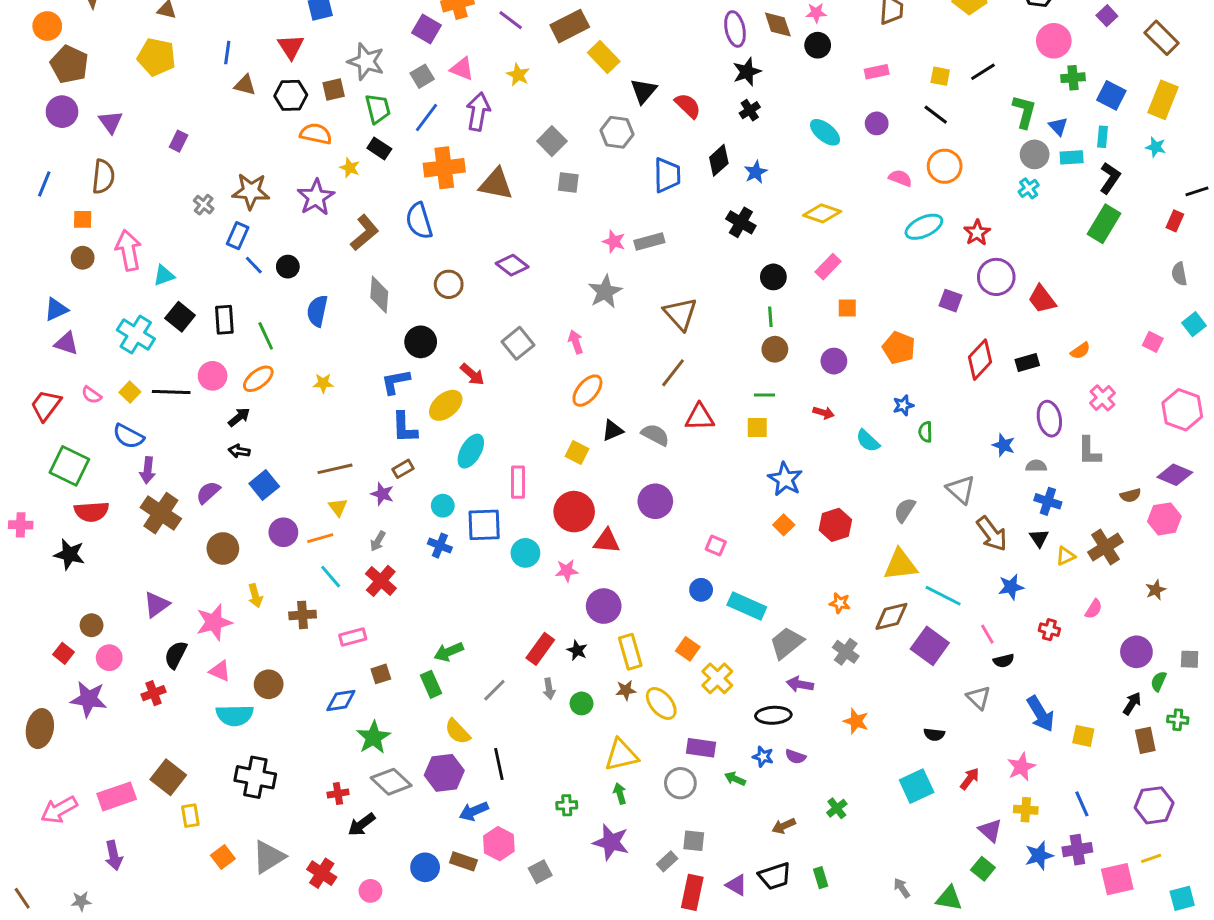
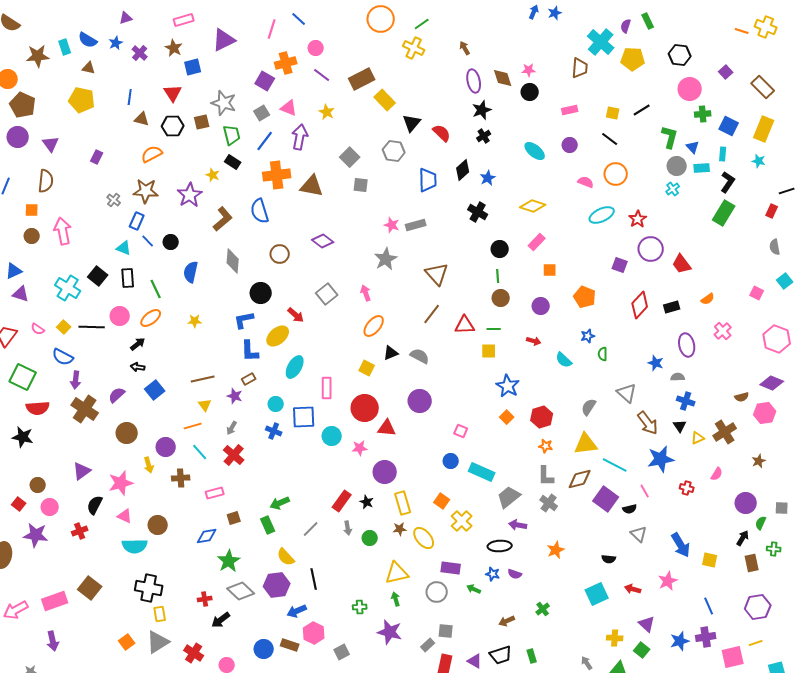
orange semicircle: (316, 134) -> (152, 154), moved, turned -40
cyan triangle: (164, 275) -> (124, 248), moved, turned 42
red triangle: (700, 417) -> (465, 325), moved
gray L-shape: (1089, 451) -> (546, 476), moved
purple circle: (283, 532) -> (166, 447), moved
blue star: (1011, 587) -> (661, 459), size x1.5
orange star: (840, 603) -> (546, 446), moved
black semicircle: (1004, 661) -> (630, 509), moved
orange star: (856, 721) -> (556, 550), turned 30
red arrow: (970, 779) -> (633, 589), turned -112
yellow cross: (1026, 810) -> (615, 638), moved
yellow rectangle: (190, 816) -> (160, 614), moved

